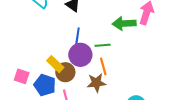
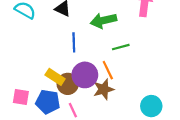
green arrow: (124, 23) -> (103, 20), moved
green line: (103, 45) -> (121, 47), moved
purple circle: (80, 55) -> (85, 75), moved

